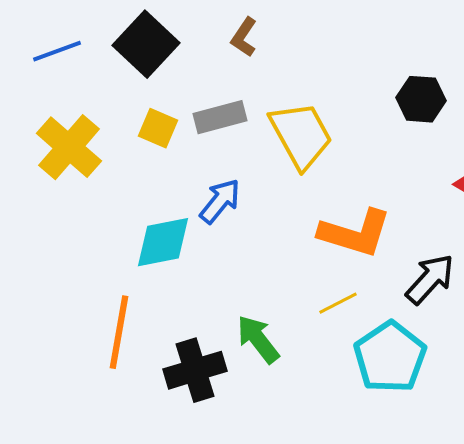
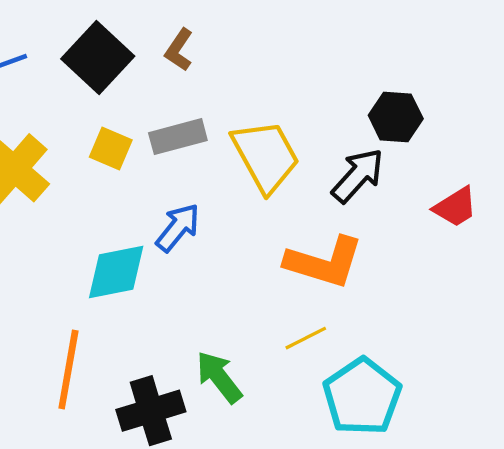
brown L-shape: (244, 37) -> (179, 50), moved
black arrow: (430, 279) -> (358, 176), moved

